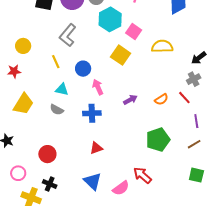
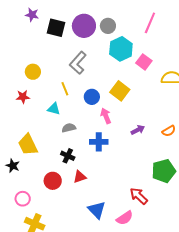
yellow square: (121, 55) -> (120, 91), moved
cyan triangle: (62, 89) -> (54, 109), moved
yellow trapezoid: (23, 104) -> (28, 145), moved, turned 120
gray semicircle: (57, 110) -> (69, 128), moved, turned 136
red triangle: (96, 148) -> (80, 177), moved
red arrow: (142, 175) -> (139, 196), moved
black cross: (50, 184) -> (68, 156), moved

